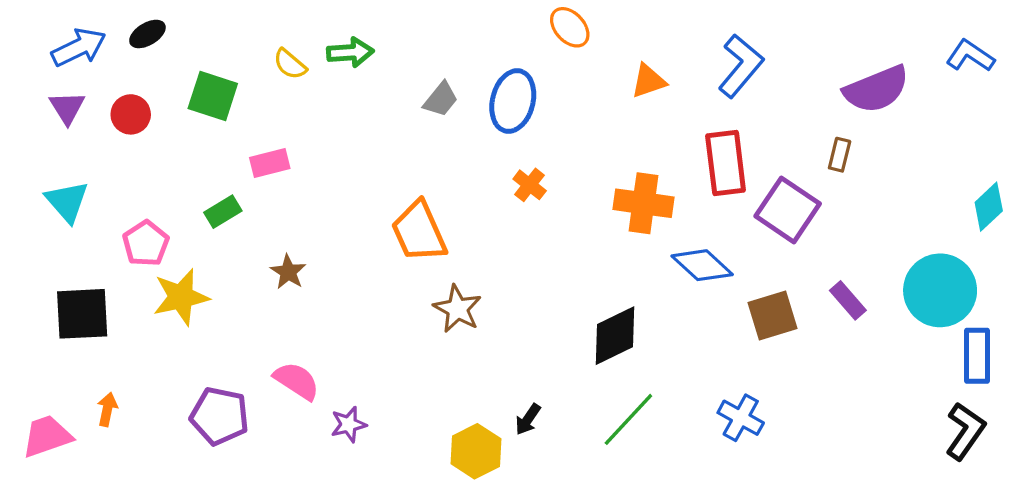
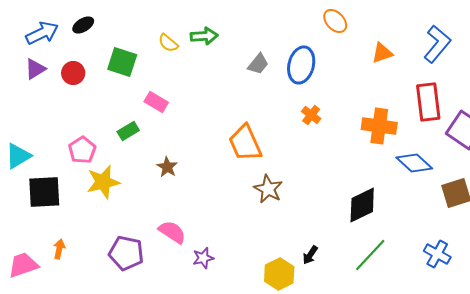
purple triangle: (67, 108) -> (35, 69), turned 30
pink rectangle: (270, 163) -> (156, 102), turned 45
cyan triangle: (67, 202) -> (18, 156), moved, turned 40

